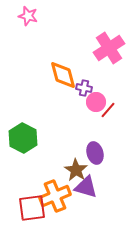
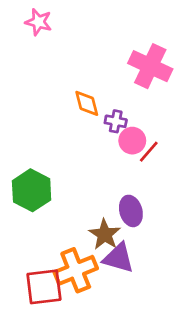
pink cross: (109, 48) -> (150, 66), turned -32
orange diamond: (63, 75) -> (87, 103), size x0.7

